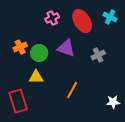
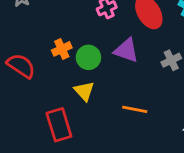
yellow triangle: (36, 77) -> (84, 91), turned 49
orange line: (72, 90) -> (135, 109), turned 72

